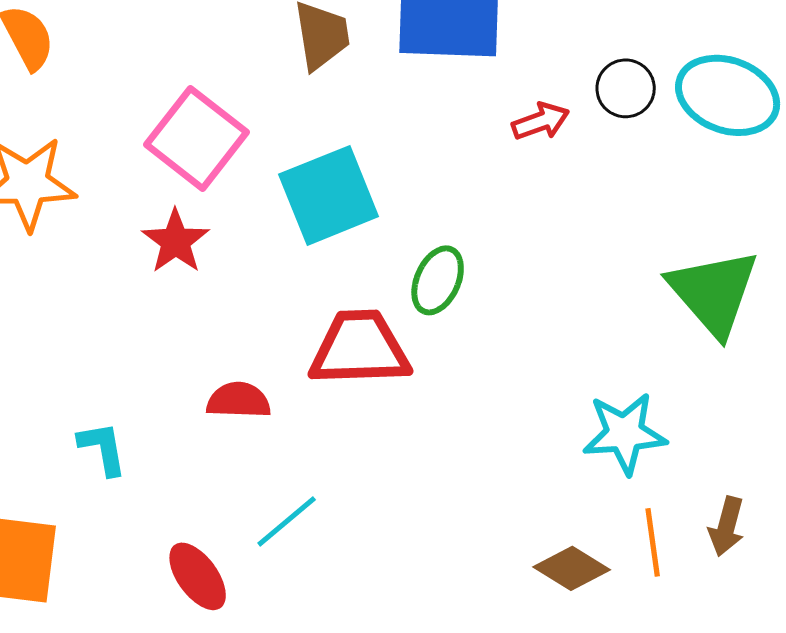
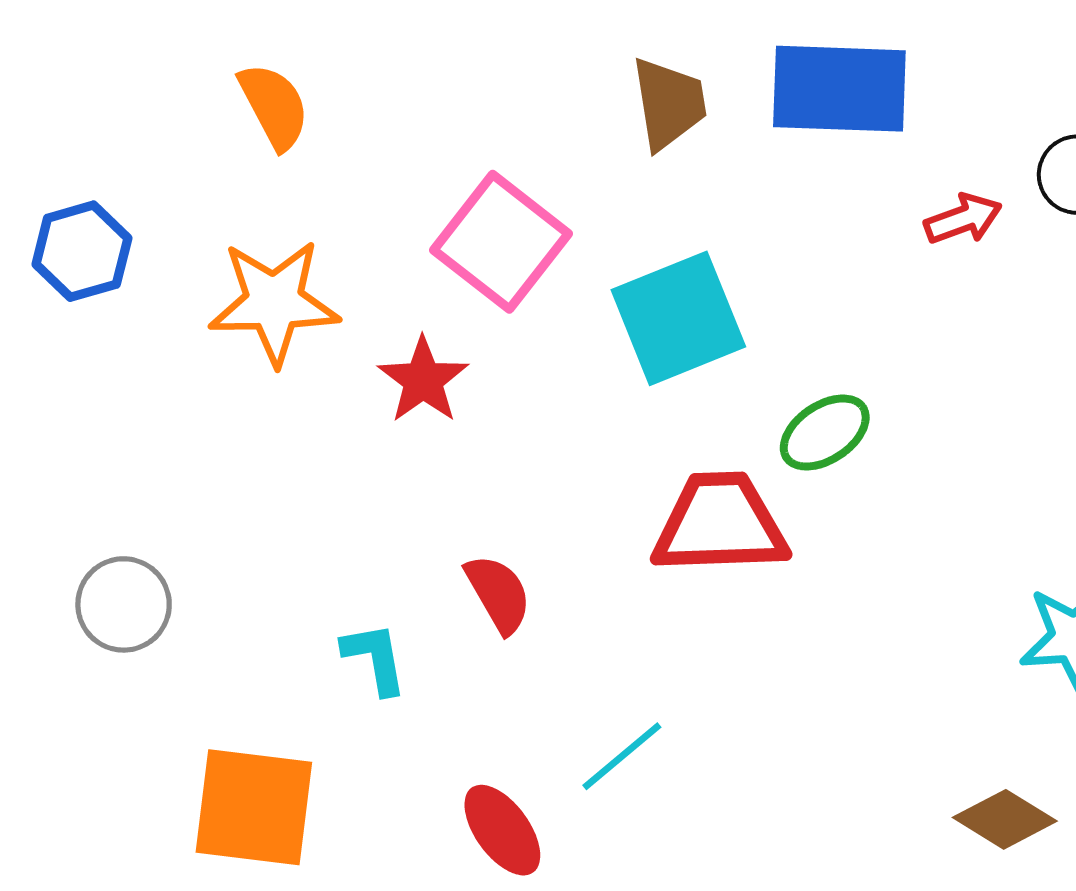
red star: (176, 241) -> (423, 380), moved
green ellipse: (438, 280) -> (825, 433), turned 32
red semicircle: (239, 400) -> (498, 594), moved, turned 58

